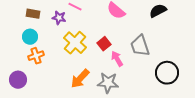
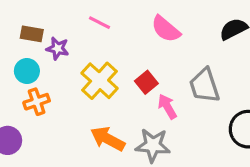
purple star: (59, 18) -> (58, 48), moved
orange arrow: (80, 79) -> (108, 139), turned 75

